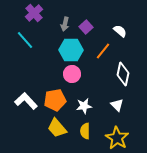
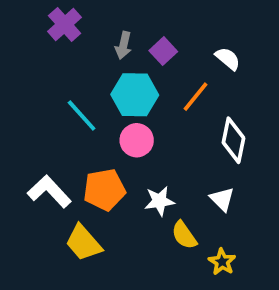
cyan line: (25, 40) -> (82, 116), moved
yellow trapezoid: (57, 128) -> (84, 243), moved
yellow semicircle: (85, 131) -> (184, 235), moved, turned -35
yellow star: (117, 138) -> (222, 262), size x0.6

